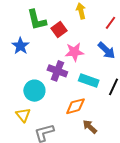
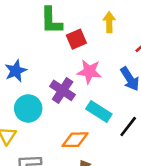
blue star: (20, 46) -> (16, 71), moved

